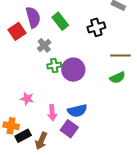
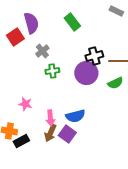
green rectangle: (60, 21) -> (72, 22), moved
black cross: (96, 27) -> (94, 56), moved
purple circle: (73, 70) -> (86, 73), moved
brown arrow: (41, 141) -> (50, 133), moved

